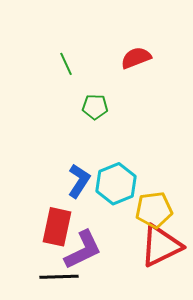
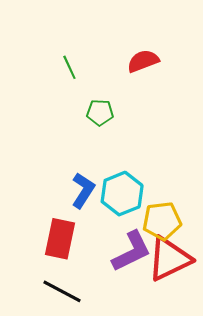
purple L-shape: (83, 250) -> (131, 251), moved
black line: (59, 277) -> (62, 291), turned 30

